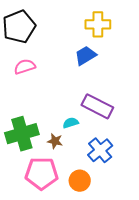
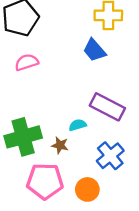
blue trapezoid: (85, 56) -> (94, 50), turned -100

